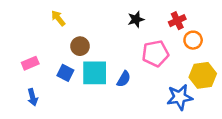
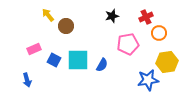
brown circle: (80, 46) -> (66, 26), moved
pink rectangle: (30, 63) -> (34, 49), moved

